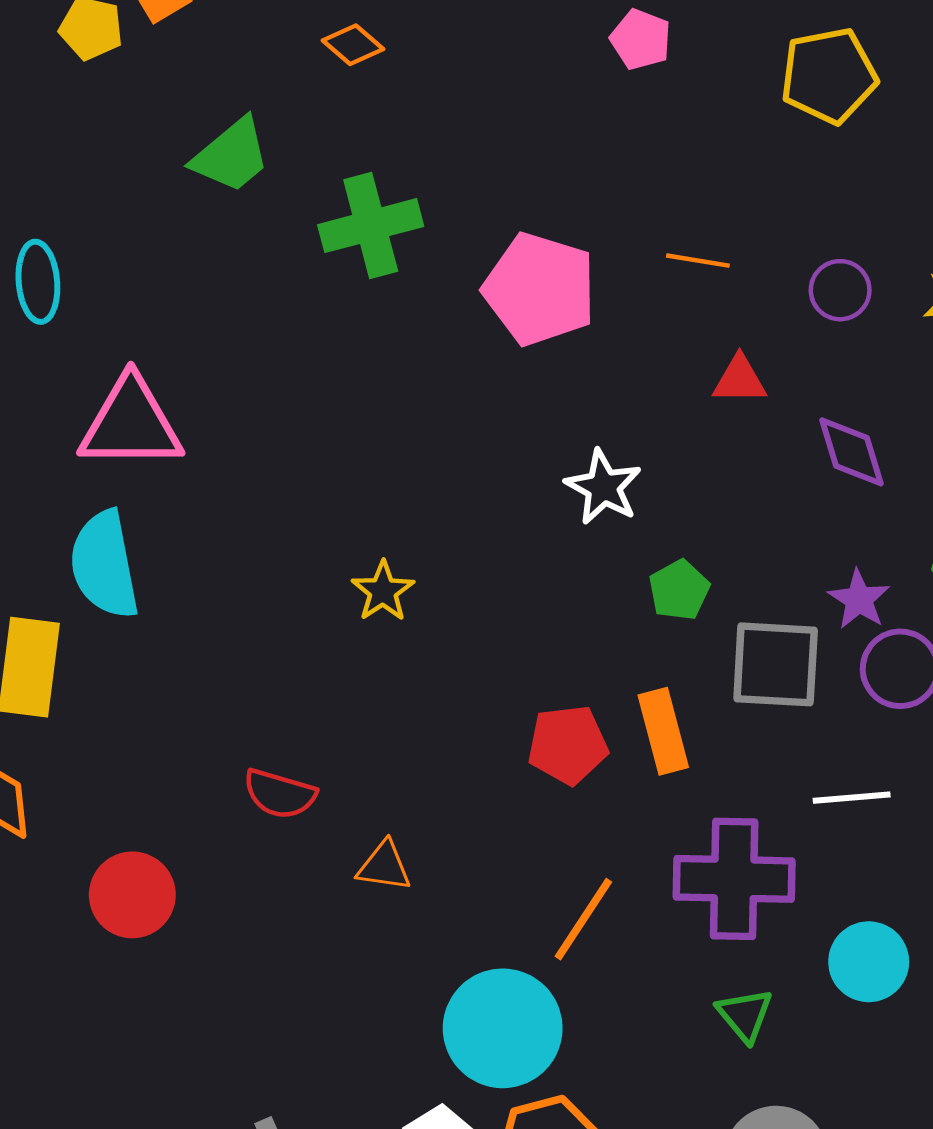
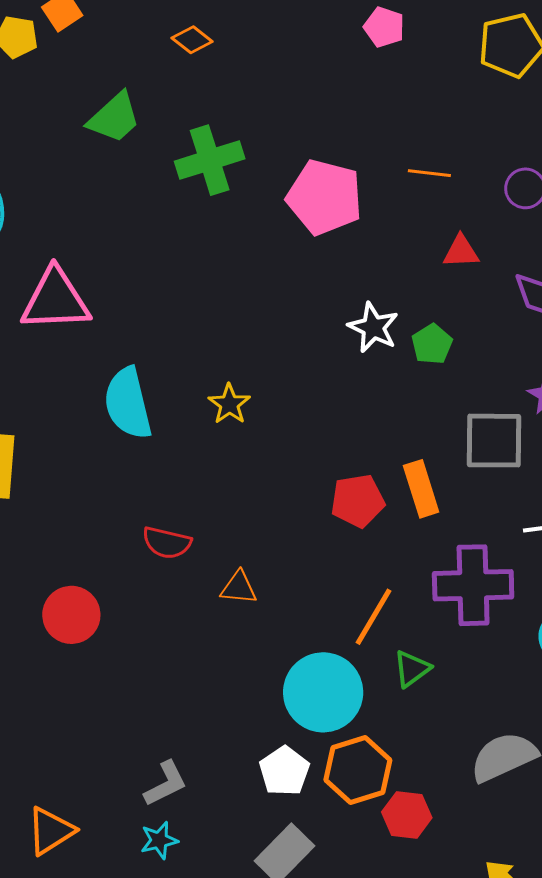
cyan semicircle: (104, 565) -> (128, 403), moved
green pentagon: (679, 590) -> (432, 344), moved
green triangle: (745, 1015) -> (412, 669), moved, turned 36

